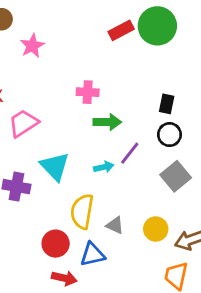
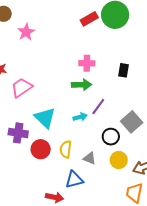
pink cross: (88, 92) -> (87, 63), moved
black circle: (169, 135) -> (111, 137), moved
yellow semicircle: (82, 211) -> (66, 149), size x0.7
red circle: (56, 244) -> (41, 149), moved

